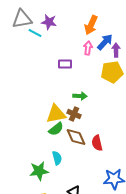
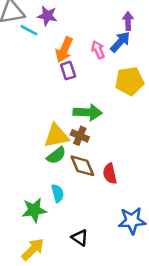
orange arrow: (91, 25) -> (64, 50), moved
pink arrow: (88, 48) -> (98, 50), turned -32
purple arrow: (116, 50) -> (128, 21), moved
purple rectangle: (65, 64) -> (68, 71), turned 72
green arrow: (80, 96) -> (88, 112), size x1.5

